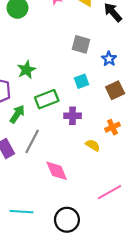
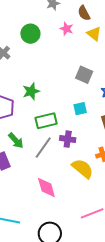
green arrow: (17, 114) -> (16, 141), moved, turned 96
gray line: (32, 141) -> (43, 148), moved
yellow semicircle: (93, 145) -> (83, 169), size x1.6

